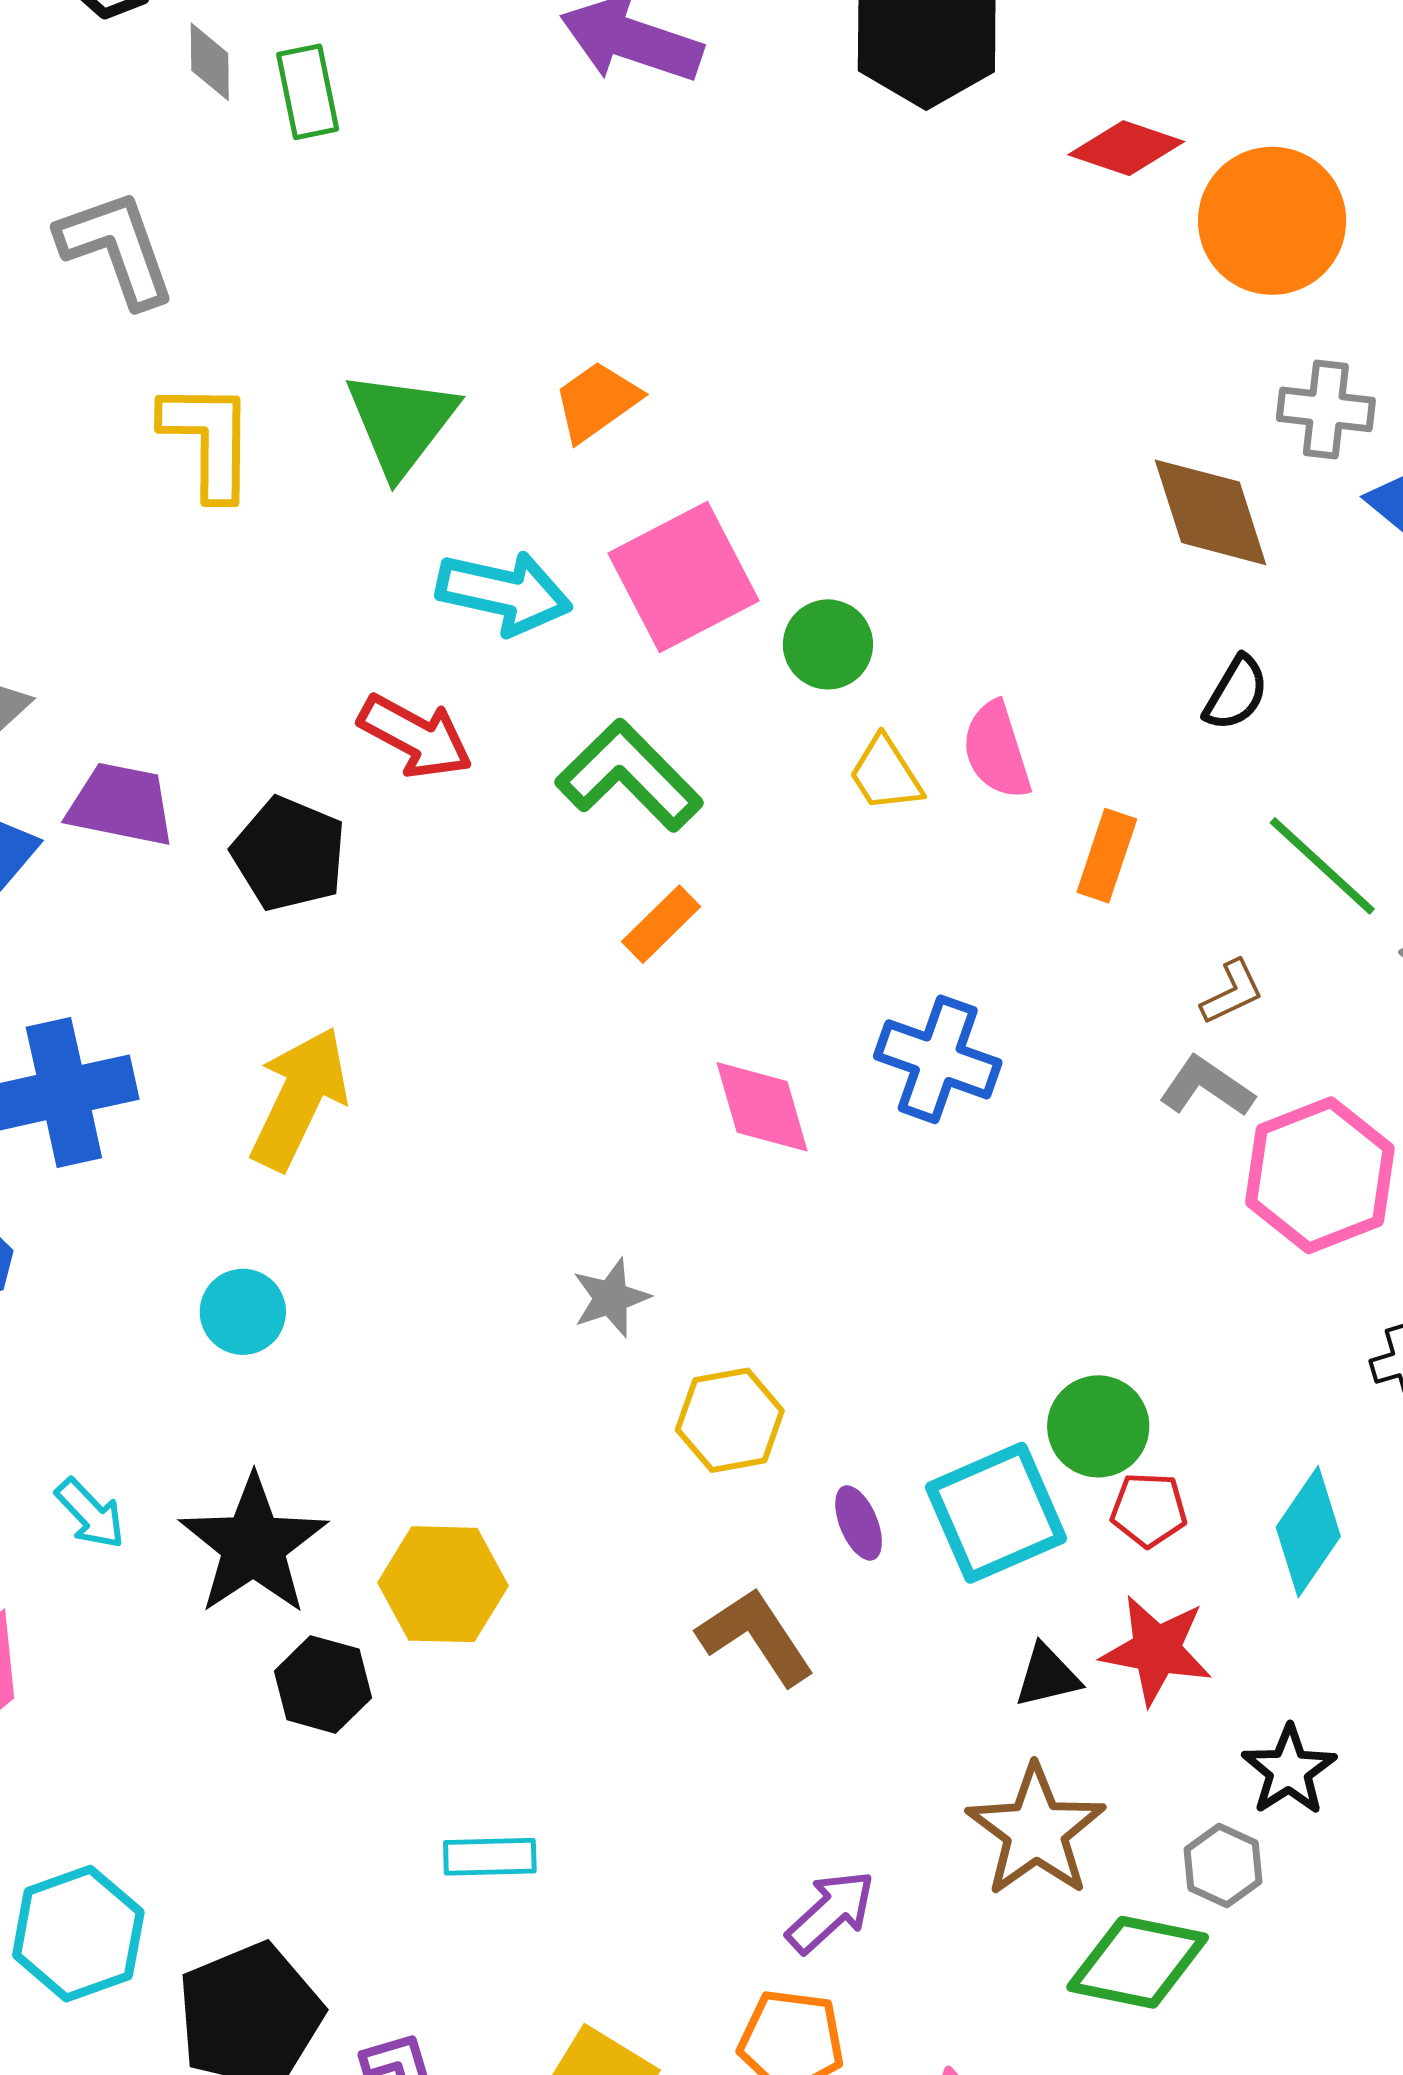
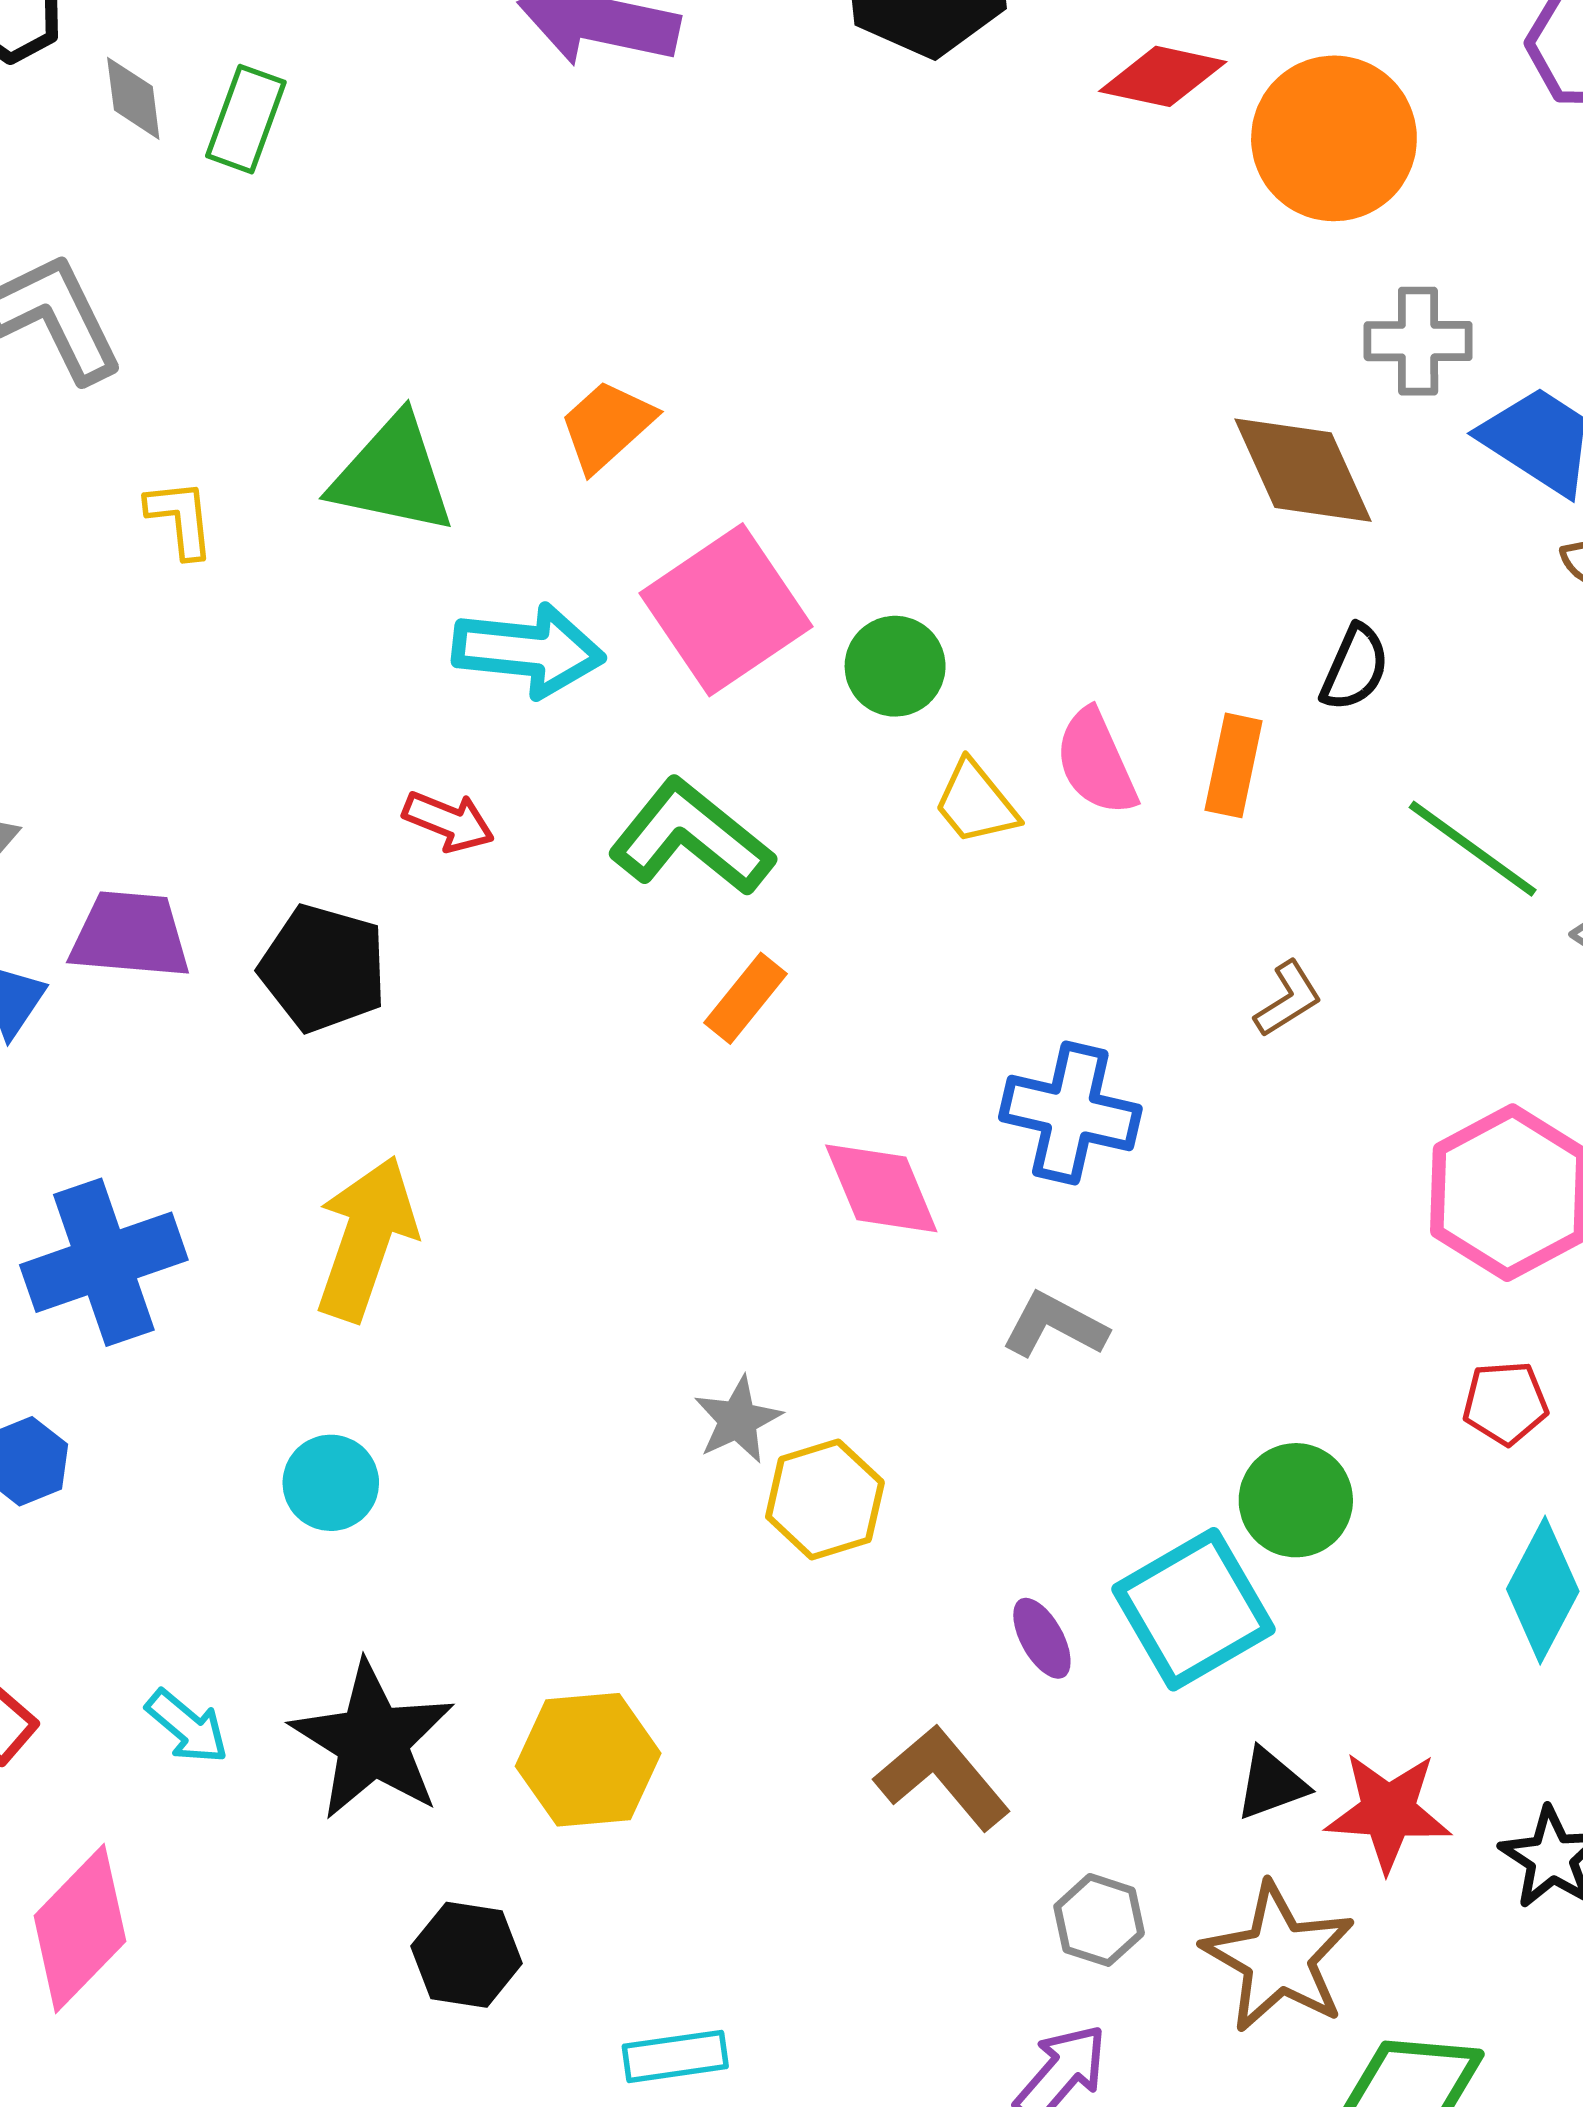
green rectangle: (308, 92) -> (246, 119), turned 38
green triangle: (401, 423) -> (392, 475), turned -49
yellow L-shape: (208, 440) -> (180, 519), size x0.6
red arrow: (415, 736) -> (449, 821), size x0.7
orange rectangle: (1107, 856) -> (1234, 765), moved
brown L-shape: (1232, 992) -> (1288, 999), moved
gray L-shape: (1206, 1087) -> (1055, 1325), moved
yellow hexagon: (730, 1420) -> (825, 1500), moved
red pentagon: (1149, 1510) -> (1505, 1403), moved
red star: (1157, 1650) -> (1388, 1812), moved
black hexagon: (323, 1684) -> (467, 1955), moved
gray hexagon: (1223, 1865) -> (1099, 1920), moved

